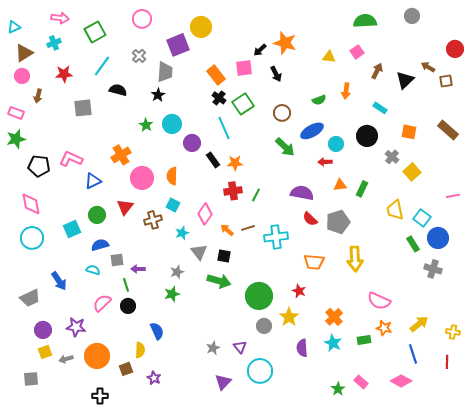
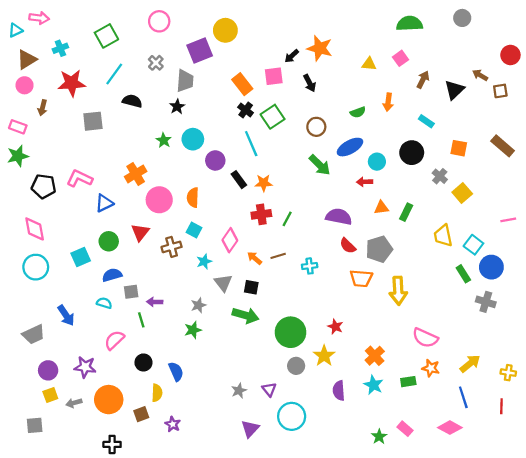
pink arrow: (60, 18) -> (39, 18), moved
red star: (64, 74) -> (72, 83), size x1.4
cyan cross: (276, 237) -> (310, 266), size x0.6
orange trapezoid: (314, 262) -> (361, 278), moved
black circle: (128, 306) -> (143, 362), moved

